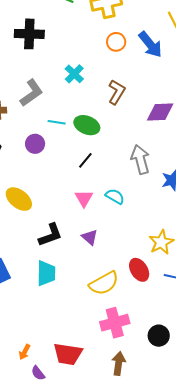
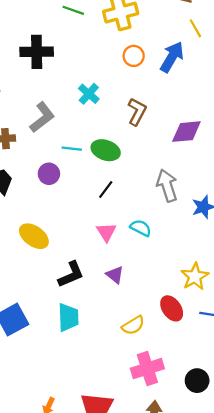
blue arrow: (150, 44) -> (172, 57), turned -108
yellow semicircle: (104, 283) -> (133, 325), size x0.7

